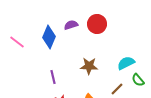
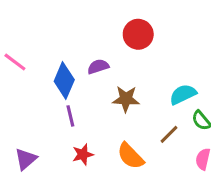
purple semicircle: (71, 25) -> (98, 67), moved
blue diamond: (49, 37) -> (64, 80), moved

